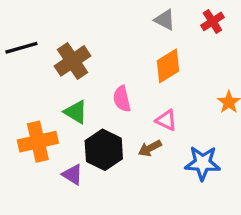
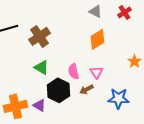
pink semicircle: (122, 99) -> (73, 71), moved
pink triangle: (166, 120) -> (96, 72), turned 32
orange cross: (38, 142) -> (15, 106), moved

